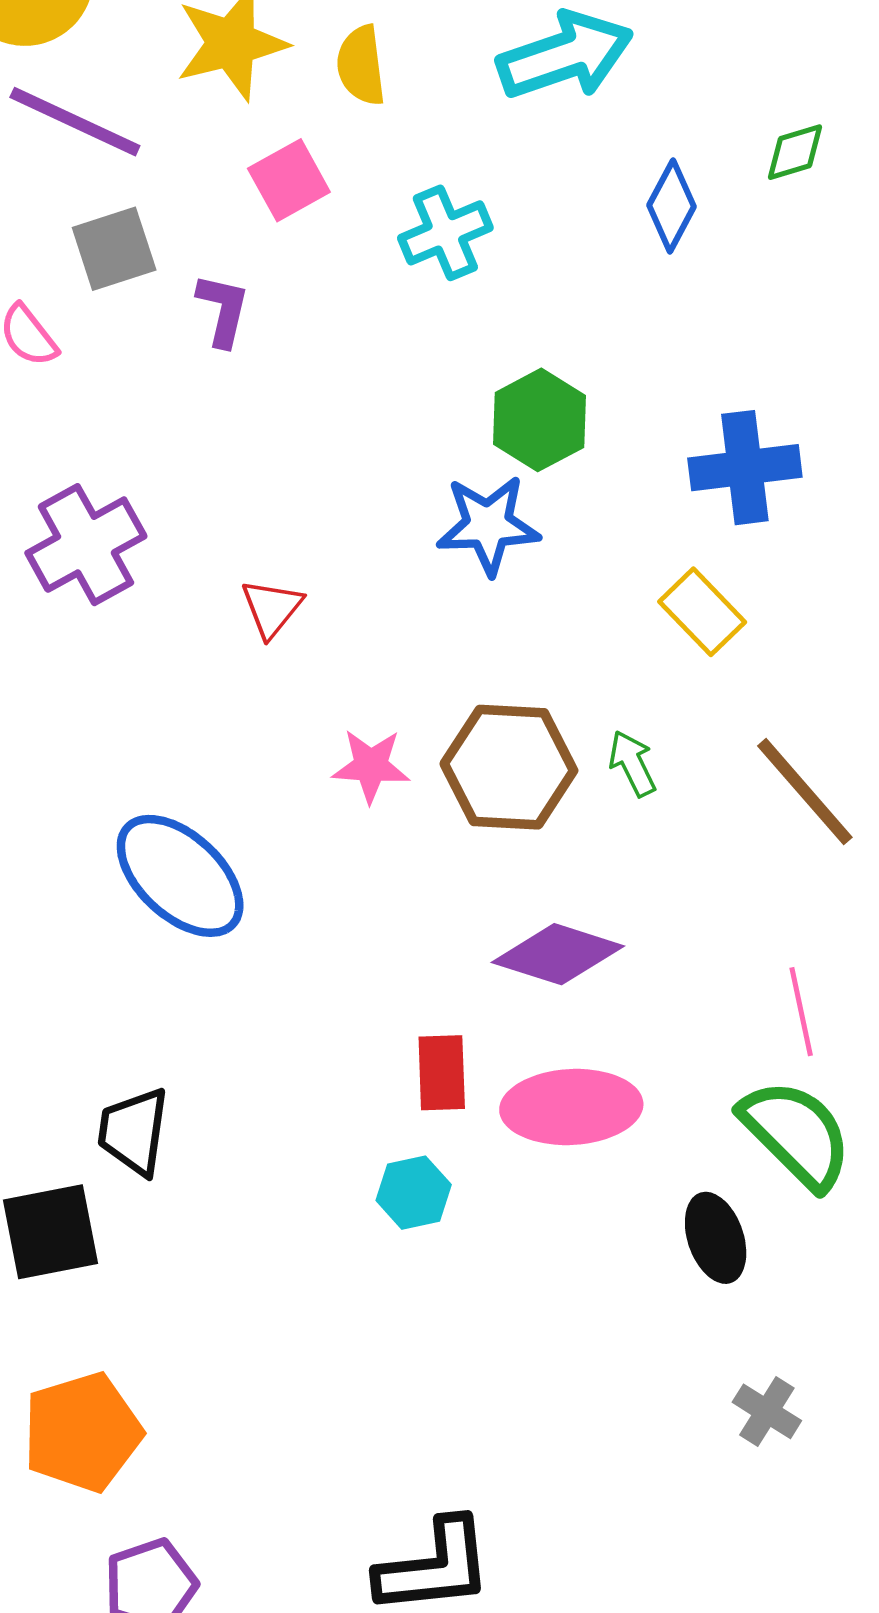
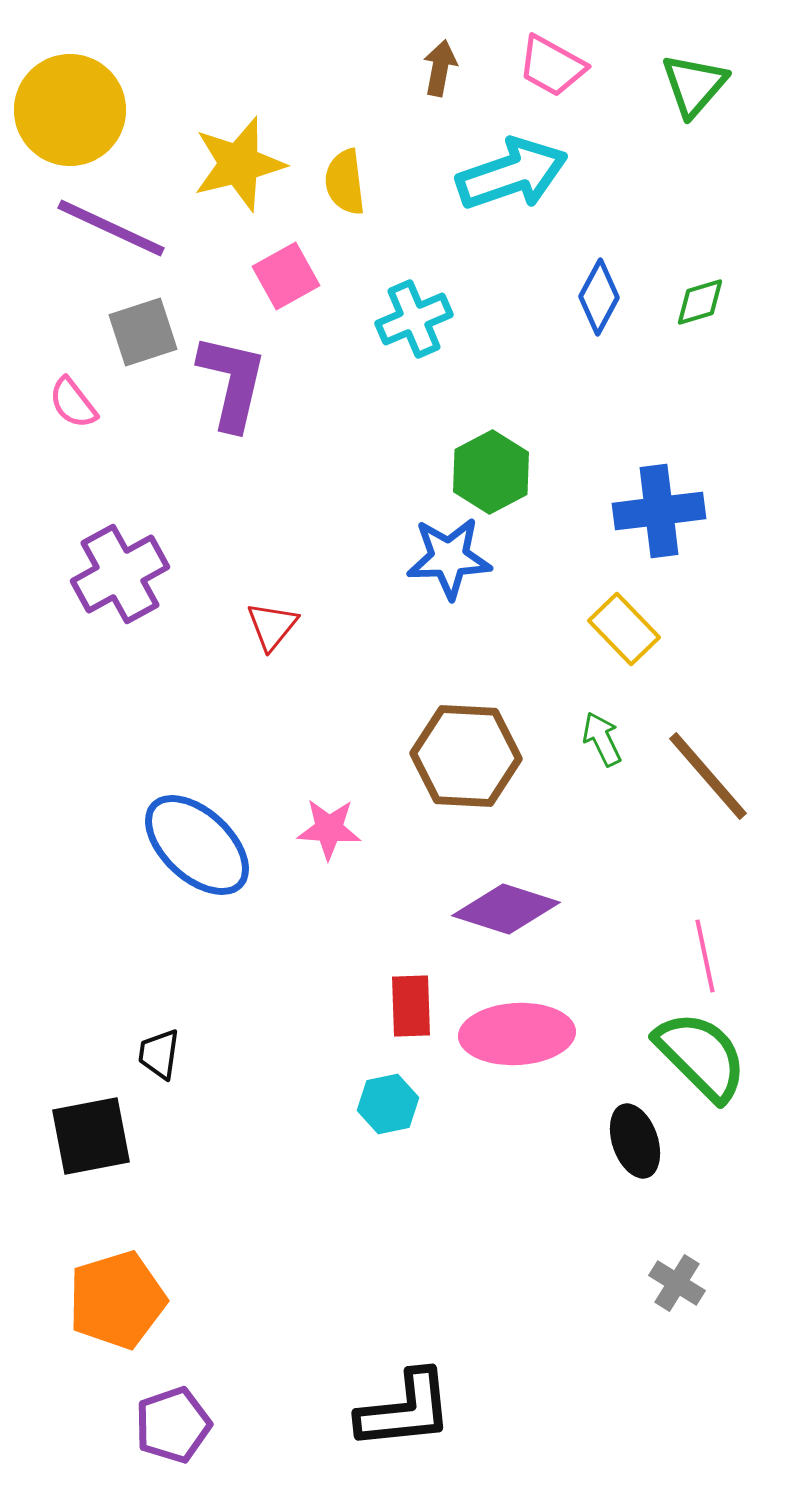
green diamond: (795, 152) -> (700, 302), moved
purple L-shape: (223, 310) -> (232, 382), size x1.6
green arrow: (632, 763) -> (602, 739), moved
pink star: (371, 766) -> (329, 829), moved
black trapezoid: (134, 1131) -> (159, 1054), size x0.7

